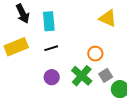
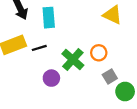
black line: (51, 48) -> (39, 48), moved
green cross: (82, 76) -> (73, 60), moved

